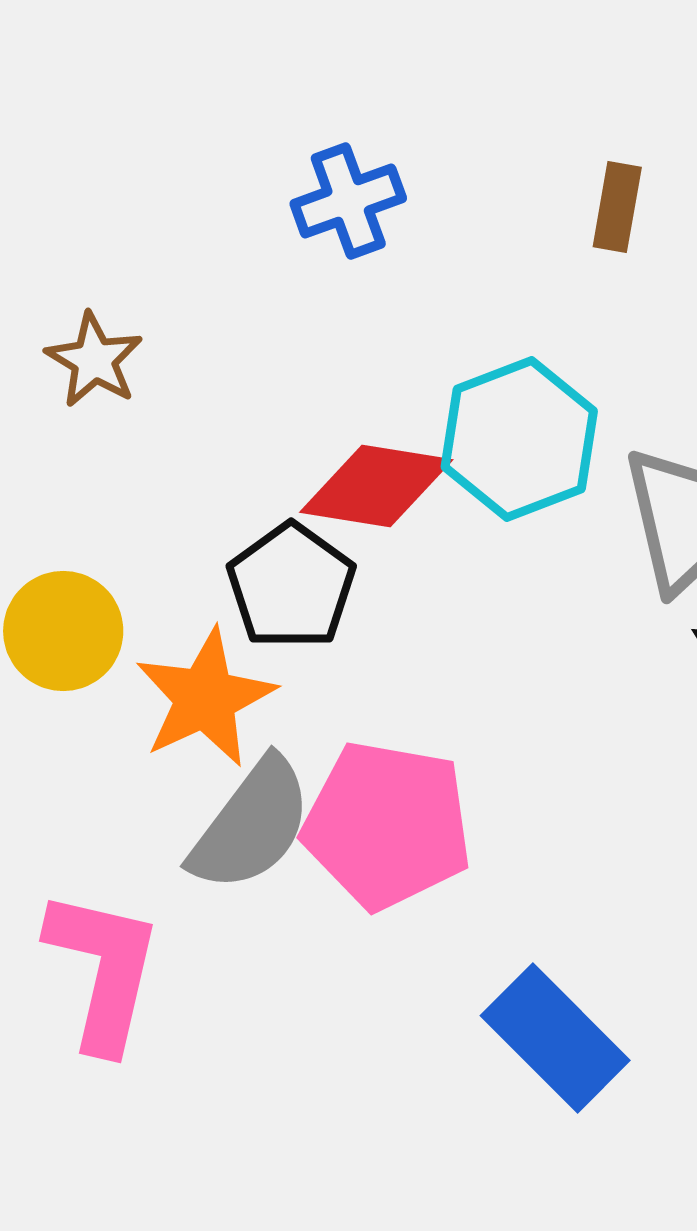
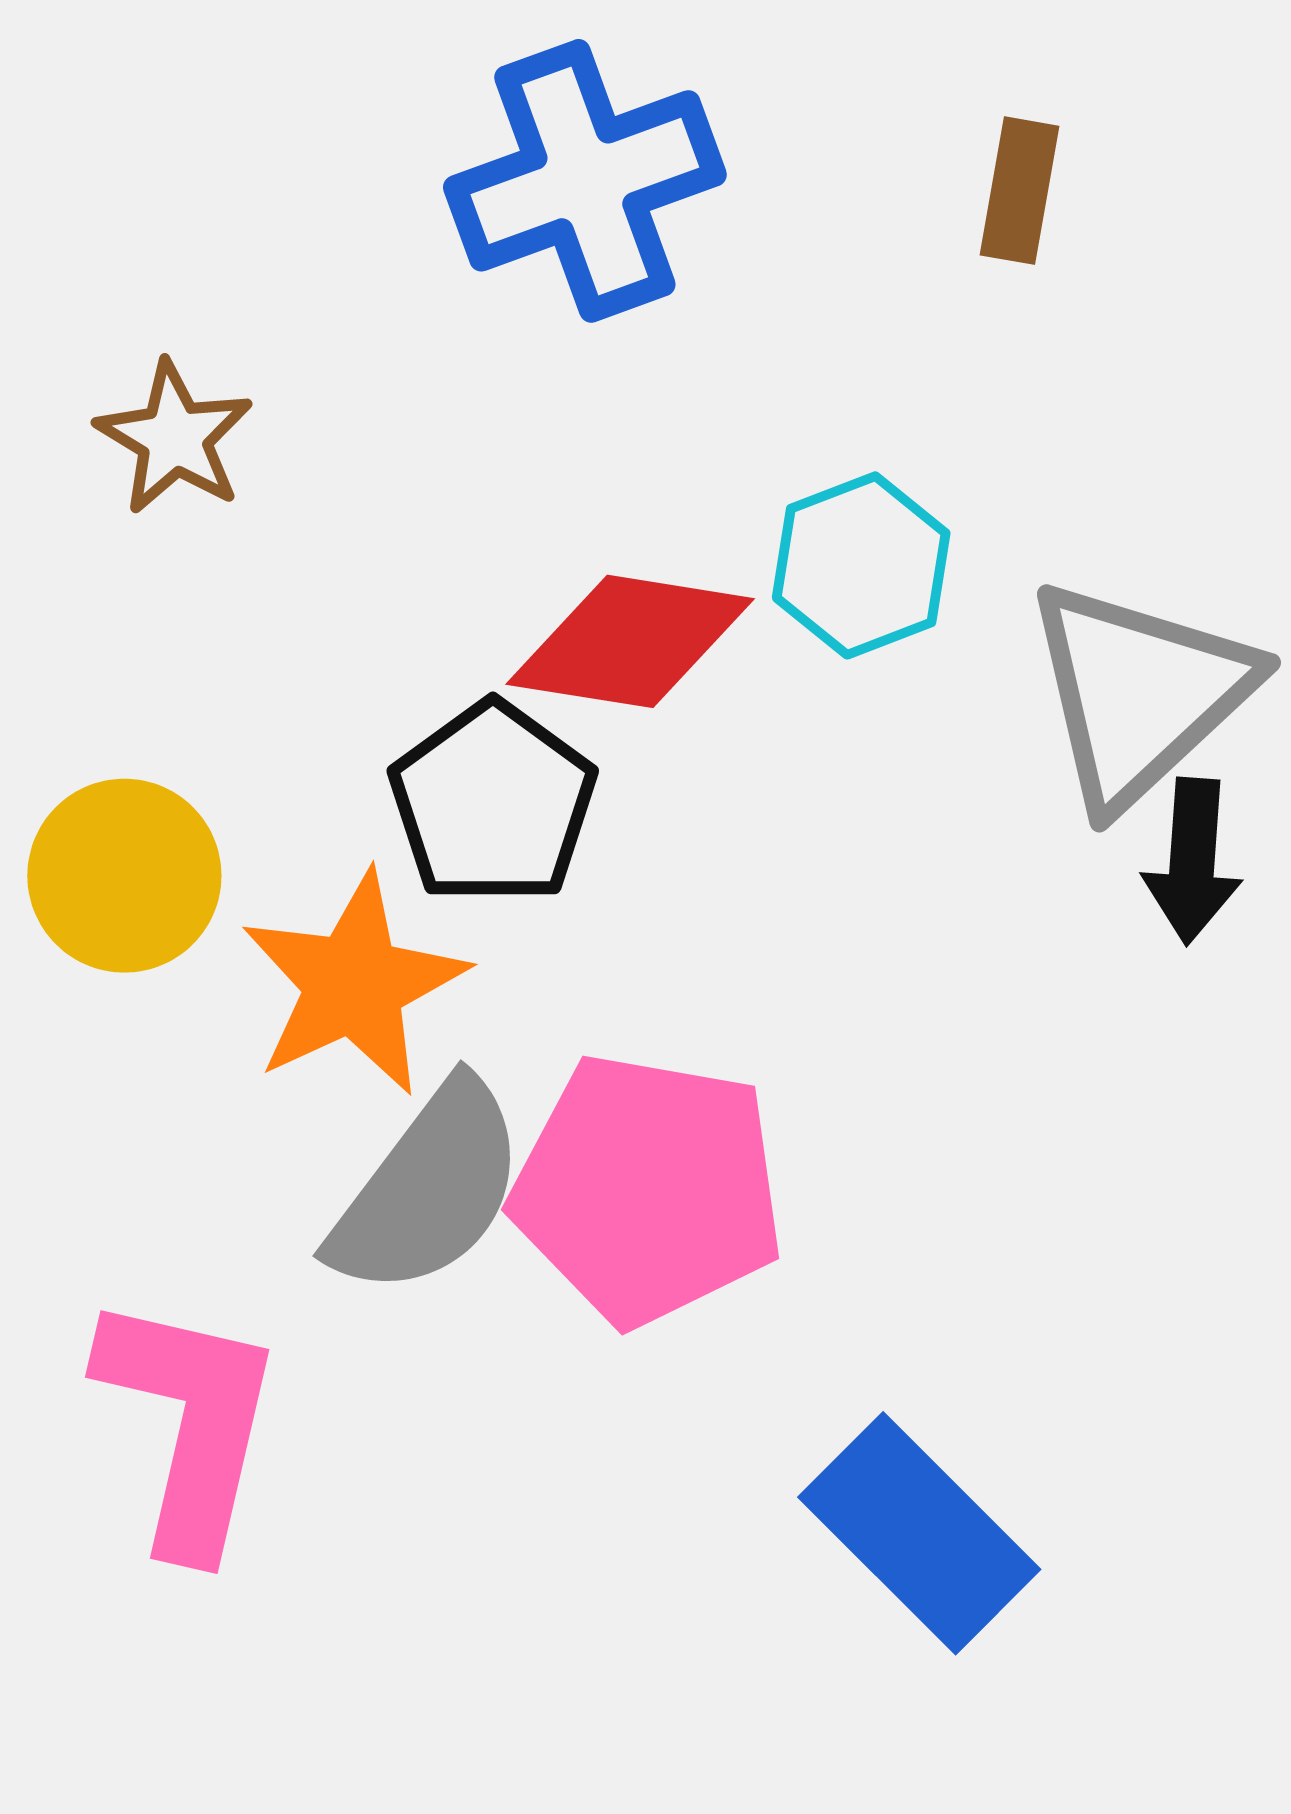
blue cross: (348, 201) -> (585, 181), size x1.5
cyan hexagon: (519, 439) -> (861, 565), size x0.7

